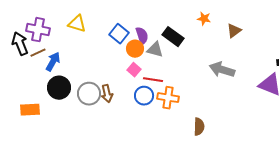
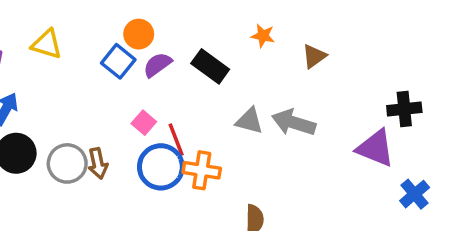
purple semicircle: (142, 36) -> (157, 65), turned -108
orange circle: (135, 49) -> (139, 34), moved
gray triangle: (155, 50) -> (249, 121), moved
red line: (153, 80) -> (176, 140), turned 60
blue circle: (144, 96) -> (161, 167), size x1.4

